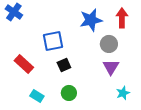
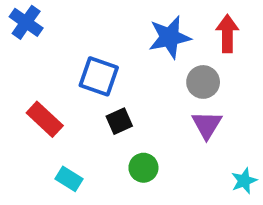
blue square: (53, 41) -> (99, 76), turned 30
green circle: (69, 93) -> (143, 168), moved
cyan star: (123, 93) -> (244, 181), moved

